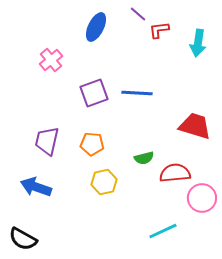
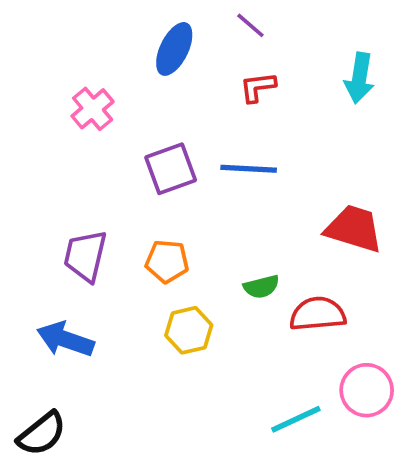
red L-shape: (159, 30) -> (258, 87), moved
pink circle: (202, 198) -> (367, 390), moved
black semicircle: (23, 239) -> (42, 434), turned -68

